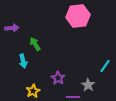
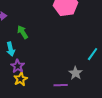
purple star: (58, 78) -> (18, 66), moved

